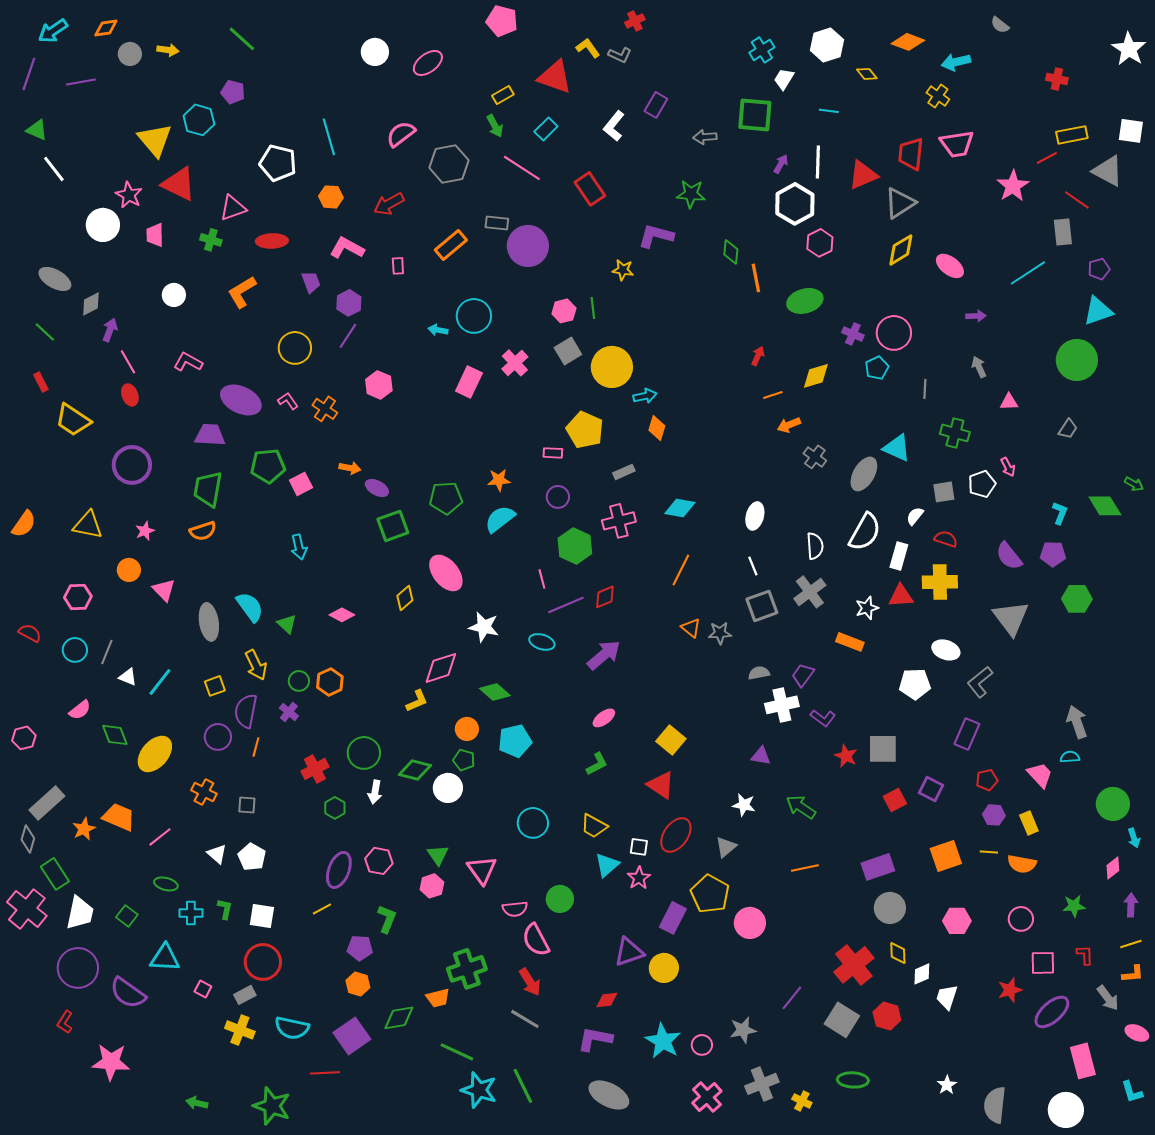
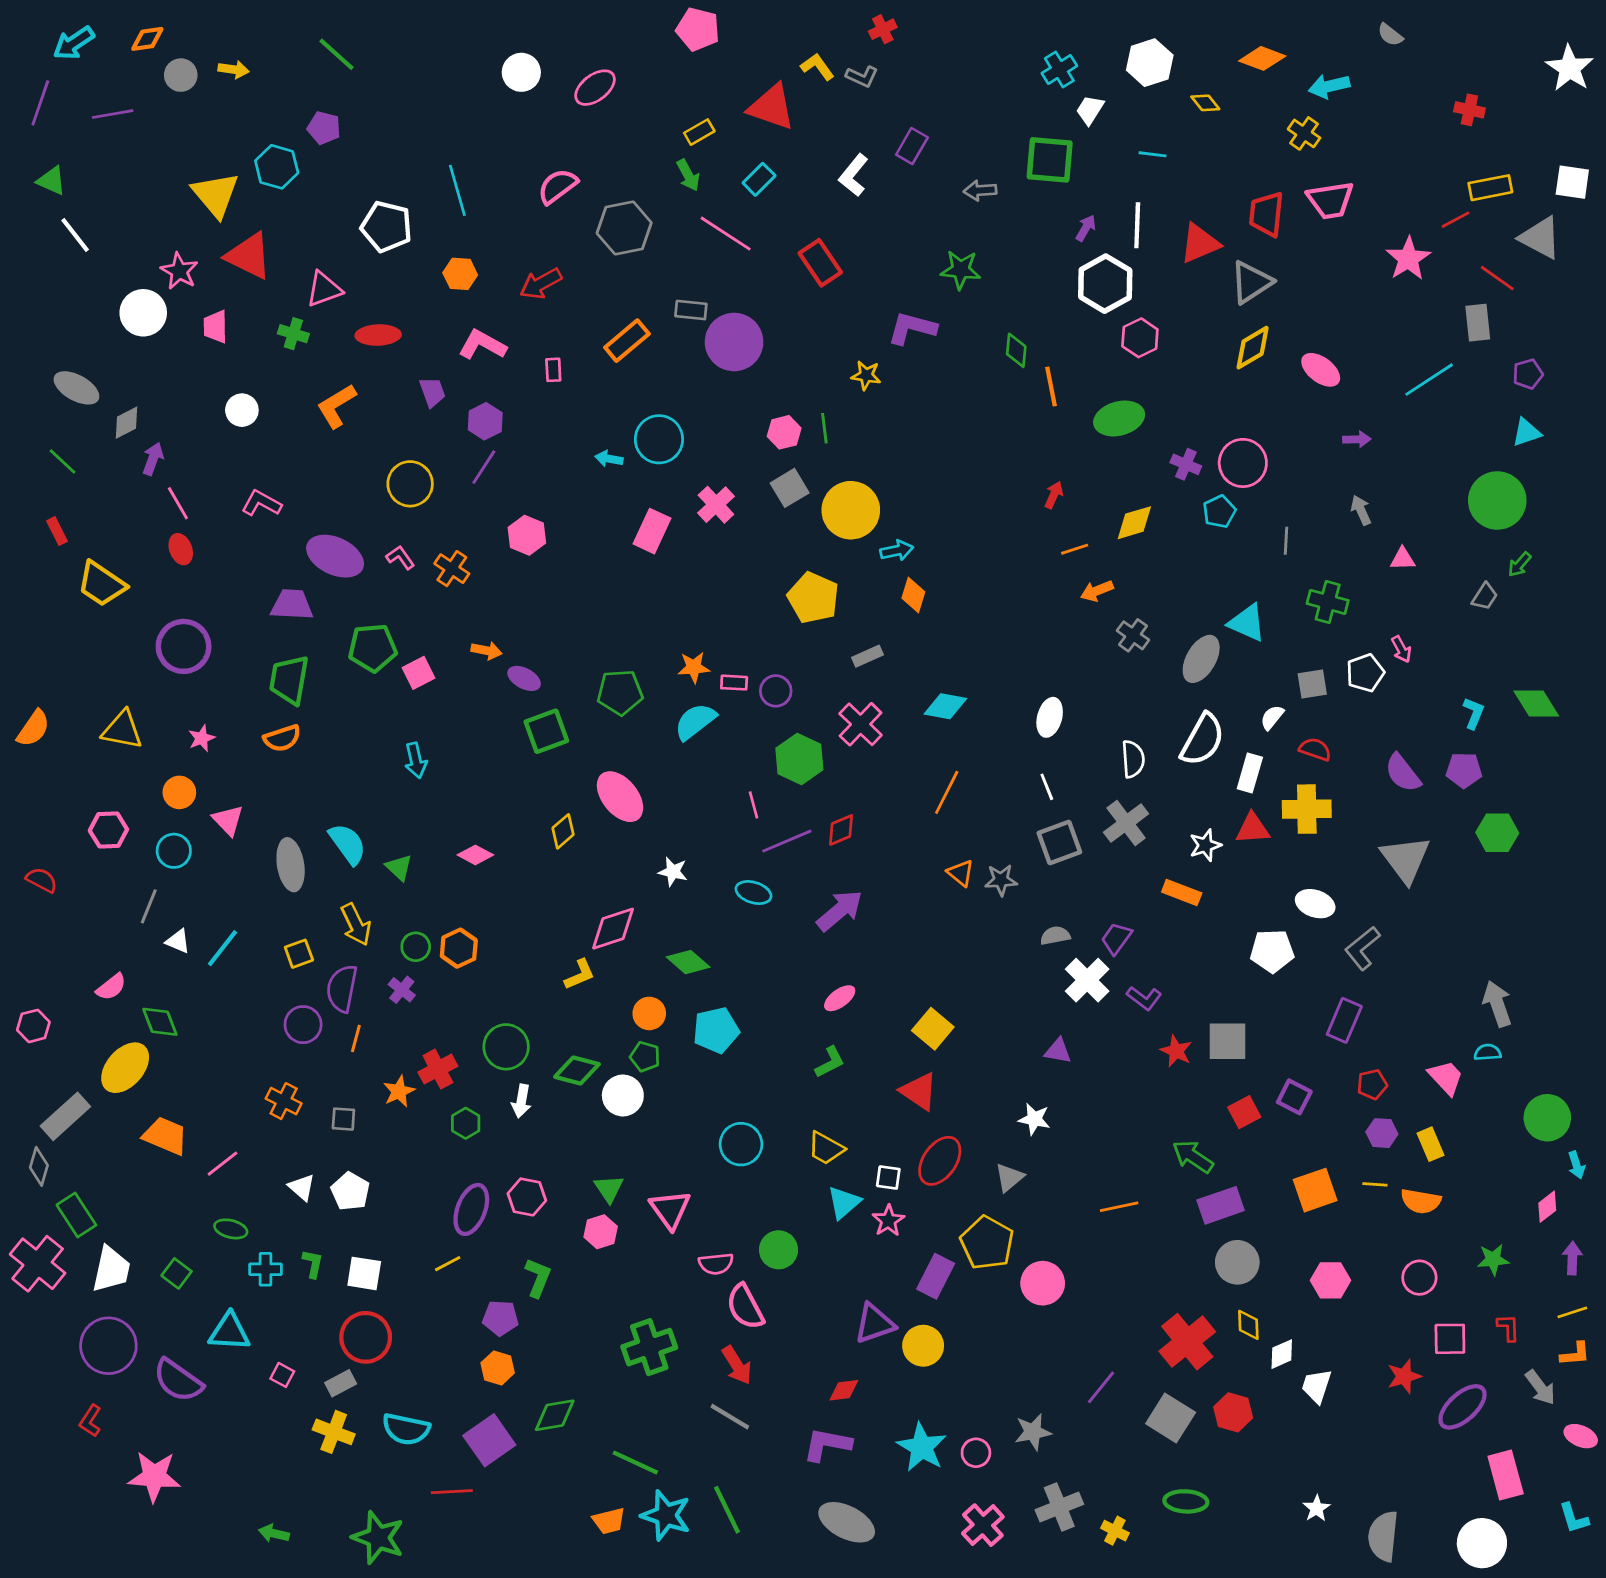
cyan triangle: (1098, 311) -> (1526, 432), size x0.7
pink rectangle: (553, 453) -> (734, 683), moved
green arrow: (1134, 484) -> (1519, 564), moved, turned 102
pink cross: (619, 521) -> (861, 724), turned -32
white star: (484, 627) -> (673, 872), size x0.7
cyan circle: (75, 650) -> (174, 851), moved
white cross: (782, 705) -> (1087, 980), turned -32
yellow ellipse: (155, 754) -> (125, 1068), moved
green arrow: (801, 807) -> (1193, 1157), moved
orange star: (84, 829) -> (399, 1091), moved
orange trapezoid: (438, 998) -> (609, 1521), moved

